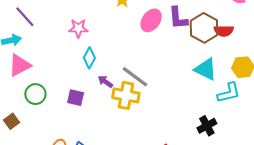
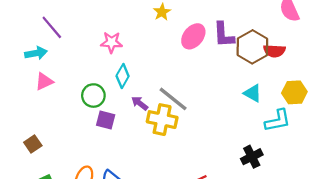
pink triangle: (20, 65) -> (44, 81), size x0.7
cyan triangle: (206, 69) -> (253, 93), size x0.7
green circle: (35, 94) -> (93, 96), moved

